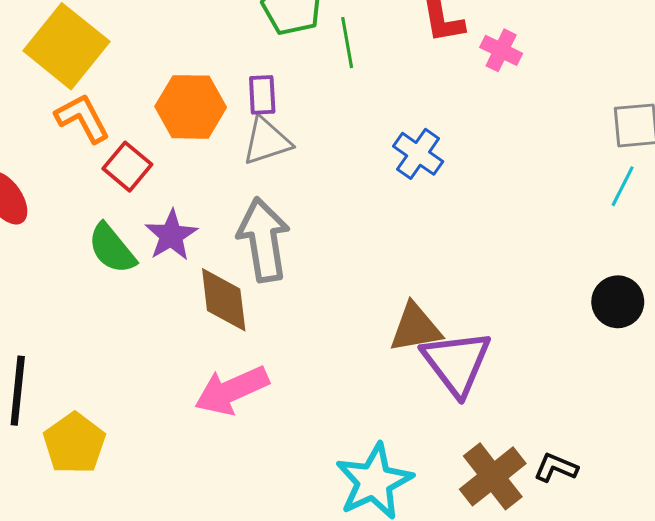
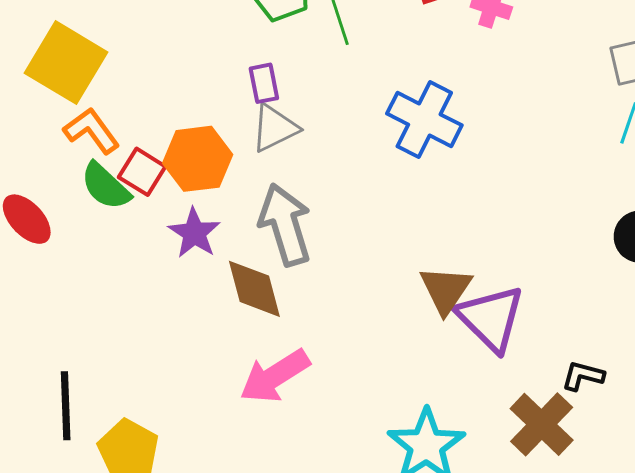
orange hexagon: (191, 107) -> (198, 159), moved
blue cross: (418, 154) -> (424, 119), size x1.5
green semicircle: (112, 249) -> (106, 186), moved
brown triangle: (415, 328) -> (446, 290), turned -38
black L-shape: (556, 468) -> (583, 376), moved

